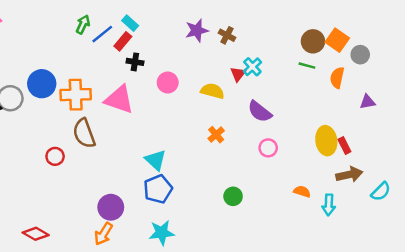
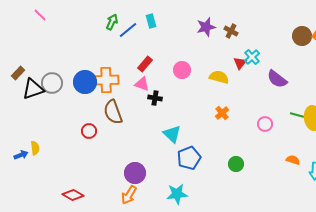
cyan rectangle: (130, 23) -> (151, 21), turned 32
red rectangle: (123, 41) -> (145, 64), moved
black cross: (135, 62) -> (155, 98), moved
green line: (307, 66) -> (297, 115), moved
blue circle: (42, 84) -> (85, 82), moved
pink triangle: (119, 99) -> (142, 84), size x0.6
purple semicircle: (260, 112) -> (277, 79), moved
blue pentagon: (158, 189) -> (189, 158), moved

